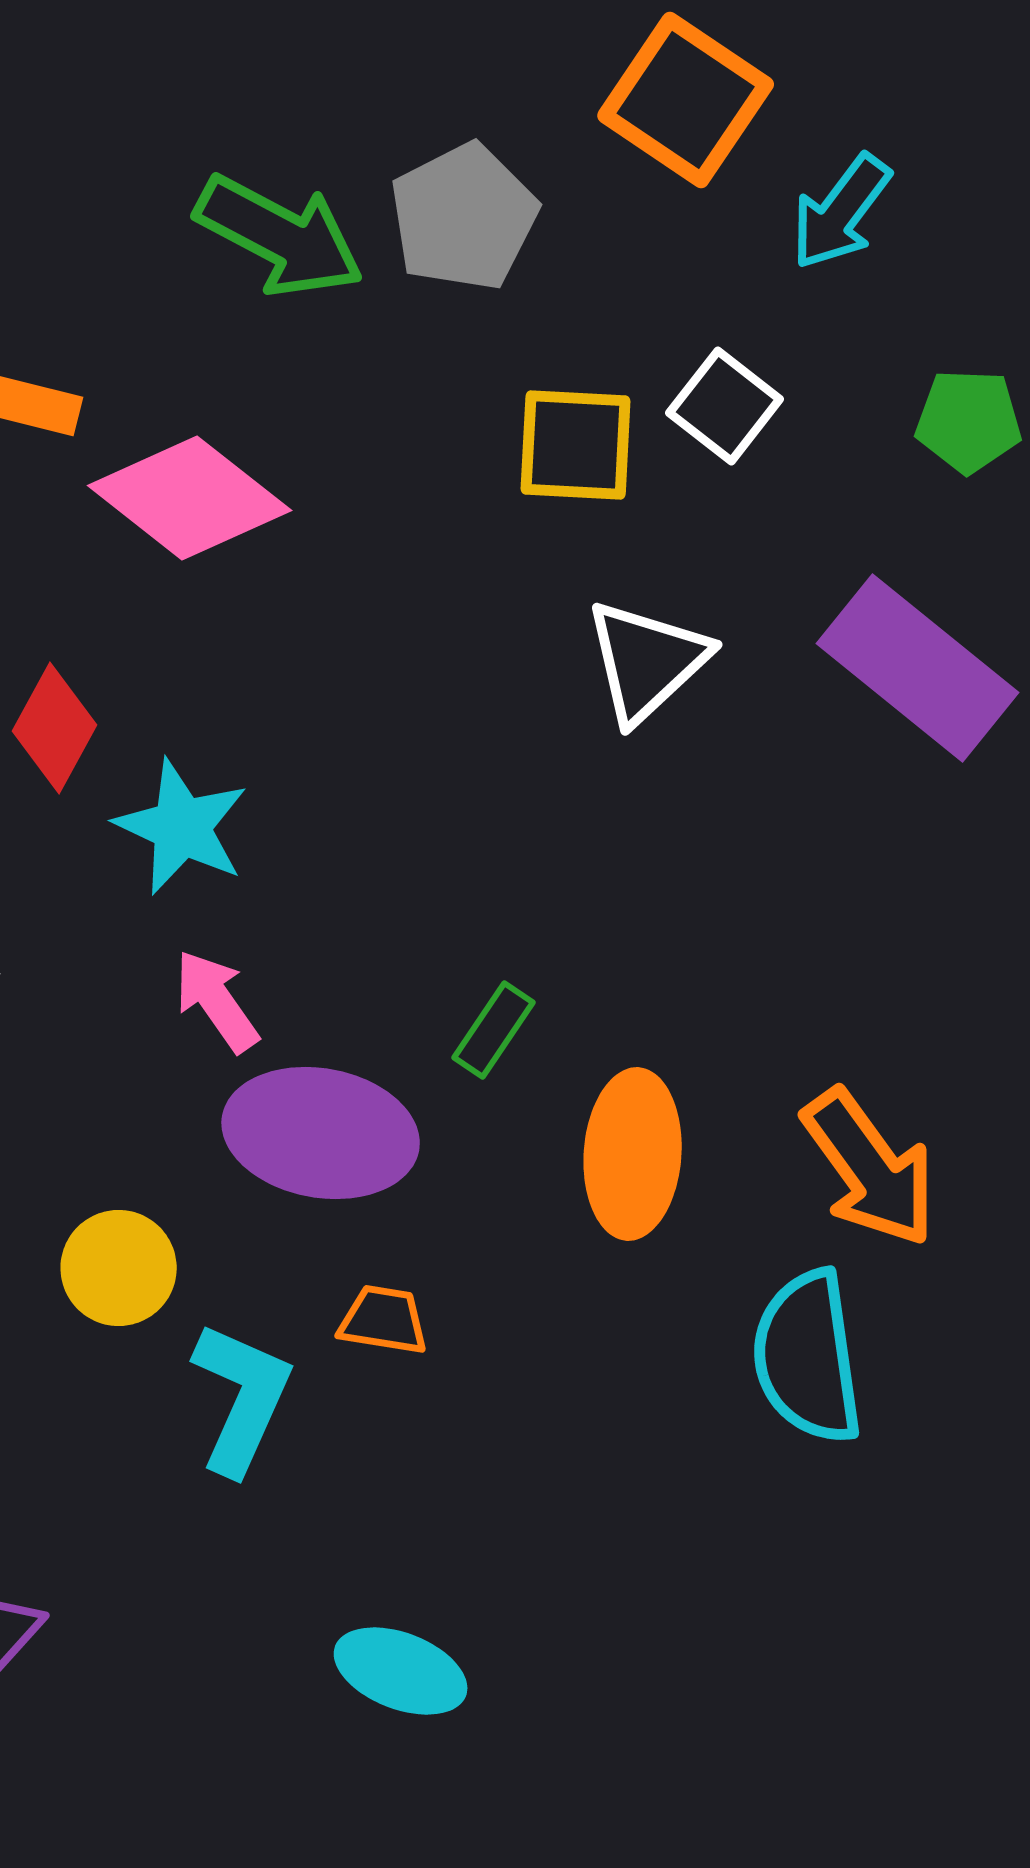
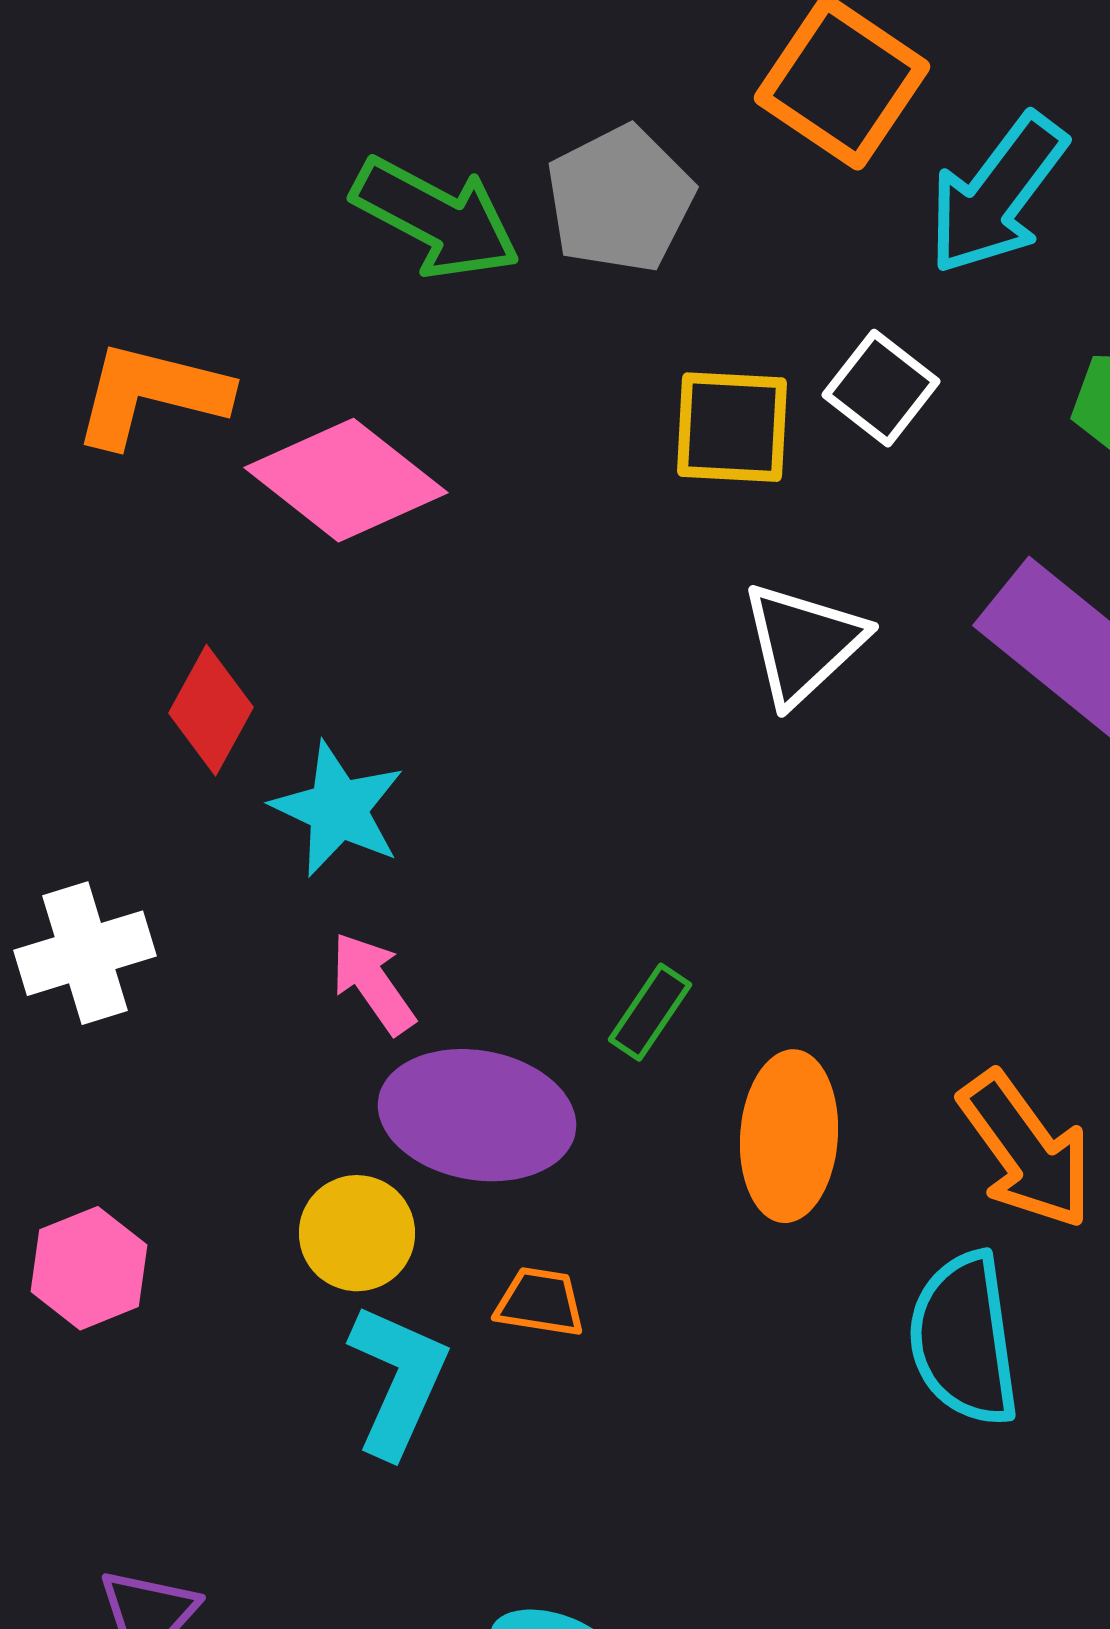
cyan arrow: (841, 212) -> (997, 194), size x1.4
yellow circle: (119, 1268) -> (357, 1233), moved

